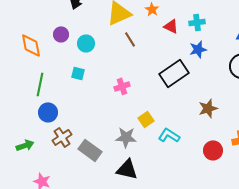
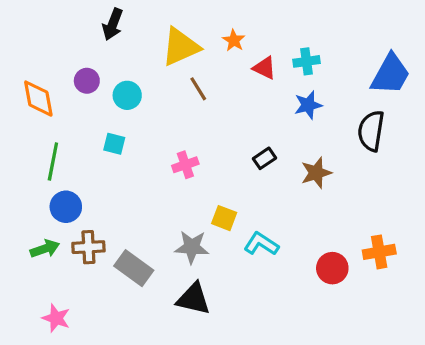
black rectangle: (174, 73) -> (264, 158), moved, size x0.5
brown star: (208, 108) -> (316, 173), moved
yellow square: (146, 119) -> (224, 218), turned -35
brown cross: (62, 137) -> (88, 247), turned 30
green arrow: (25, 145) -> (45, 249), moved

